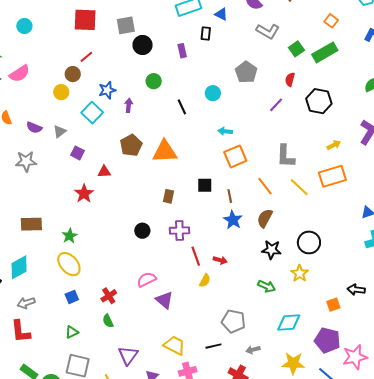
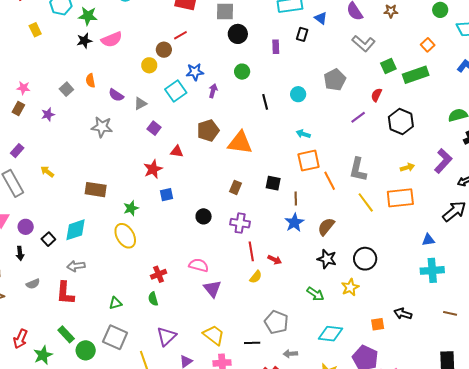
orange line: (265, 186) -> (330, 181), moved
pink semicircle: (147, 280) -> (199, 265), turned 30
blue square: (72, 297) -> (166, 195), moved

